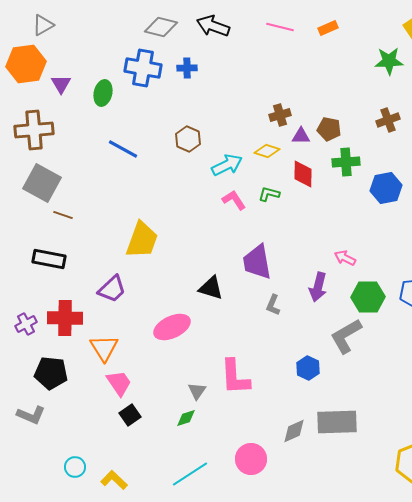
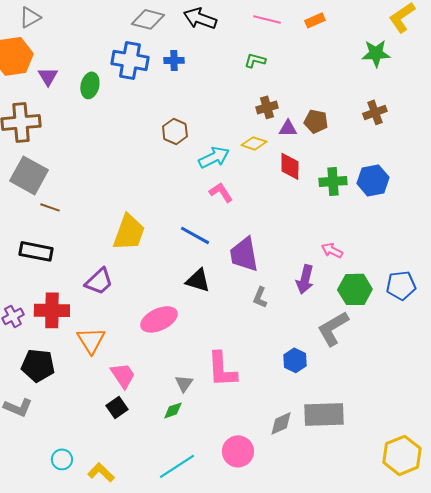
blue line: (123, 149) -> (195, 235), moved
green cross: (346, 162) -> (333, 181), moved
green L-shape: (269, 194) -> (255, 60), moved
pink trapezoid: (119, 383) -> (123, 375), moved

